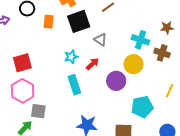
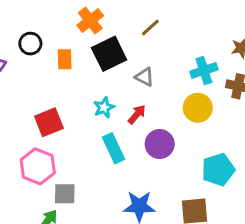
cyan cross: (140, 40) -> (204, 70), turned -30
red square: (22, 63) -> (49, 122), moved
purple circle: (116, 81) -> (160, 144), moved

